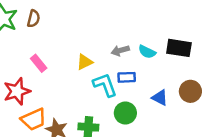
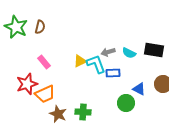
cyan L-shape: (105, 85) -> (96, 64), moved
green circle: (125, 113) -> (126, 103), moved
orange trapezoid: (34, 119) -> (45, 94), moved

